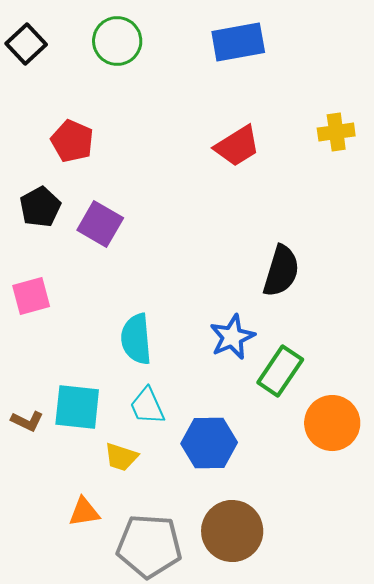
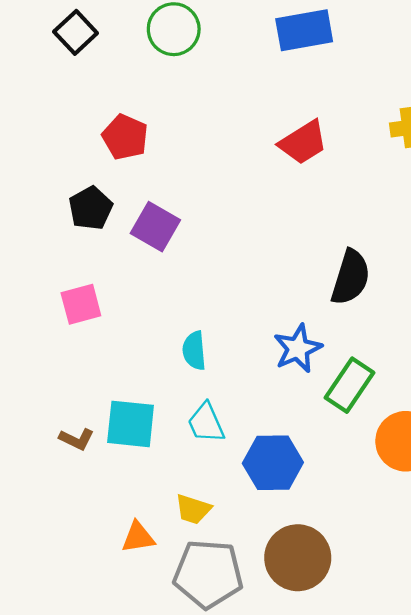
cyan semicircle: (136, 339) -> (194, 351), size x0.7
yellow trapezoid: (121, 457) -> (193, 509), moved

